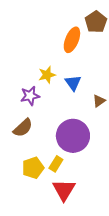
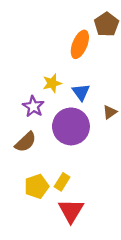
purple star: (30, 96) -> (33, 106), turned -30
purple circle: (73, 136) -> (71, 126), moved

